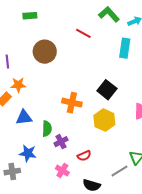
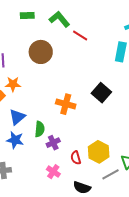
green L-shape: (109, 14) -> (59, 19), moved
blue triangle: (24, 117) -> (17, 117), turned -36
yellow hexagon: (104, 120) -> (99, 152), moved
blue star: (28, 153) -> (15, 140), moved
red semicircle: (84, 156) -> (76, 158), turned 96

